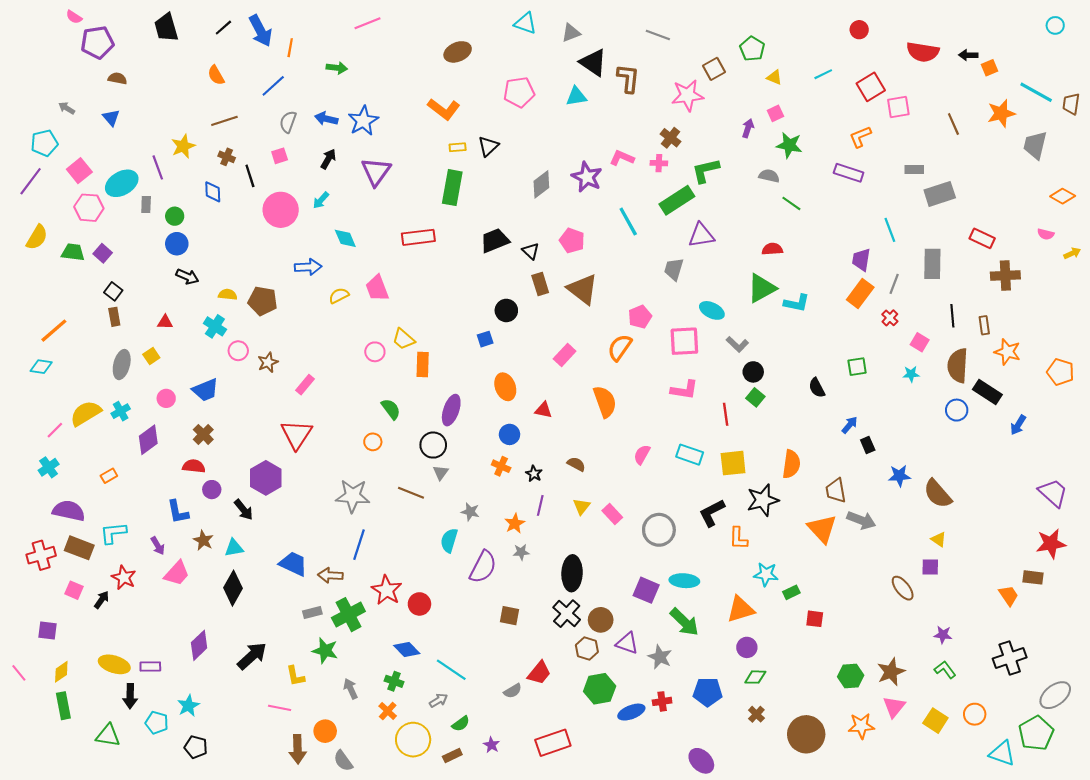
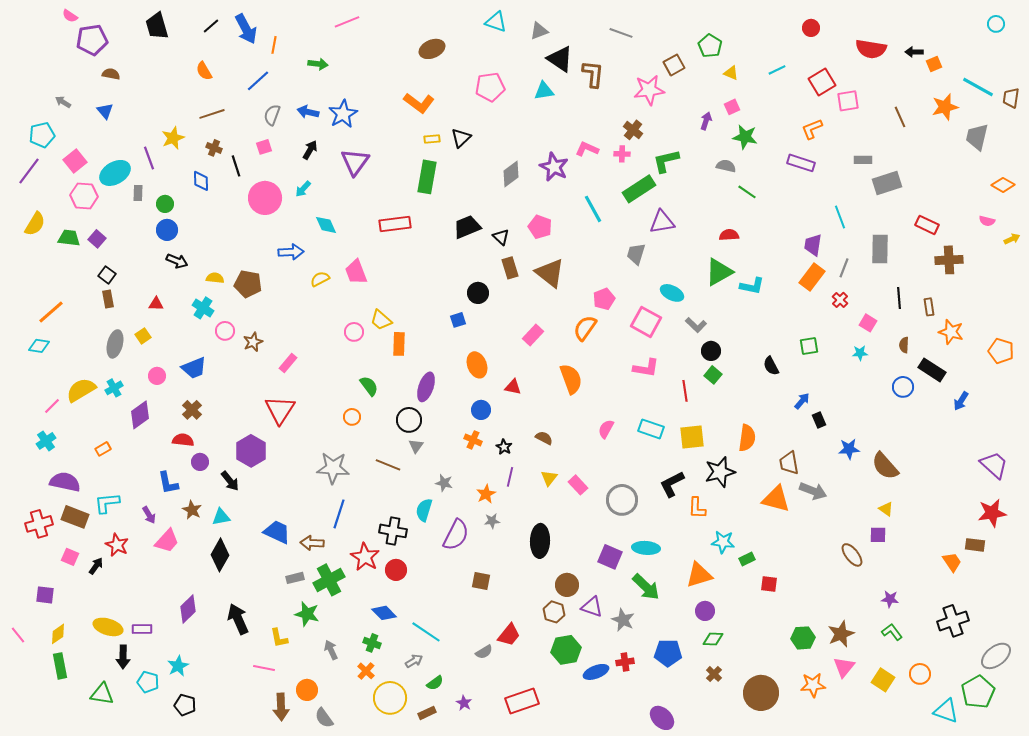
pink square: (684, 341) -> (646, 322), turned 32
brown semicircle: (958, 366) -> (904, 345), size x0.5
orange triangle: (822, 529) -> (776, 499), turned -32
black cross: (567, 614) -> (393, 531), moved, turned -32
black arrow: (252, 656) -> (238, 619), turned -72

